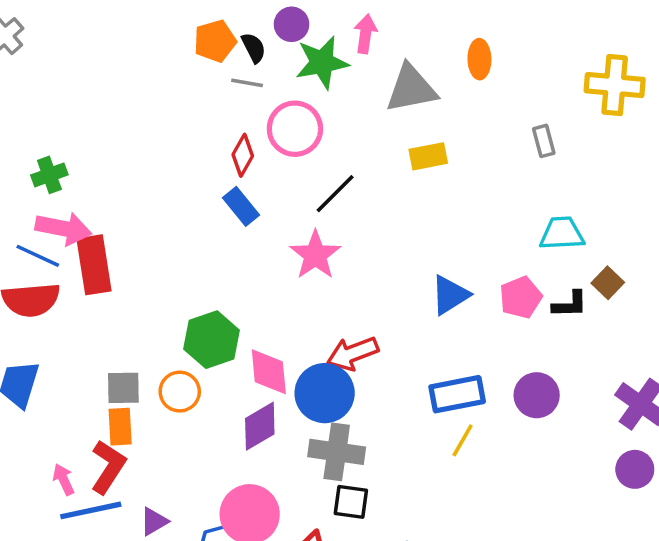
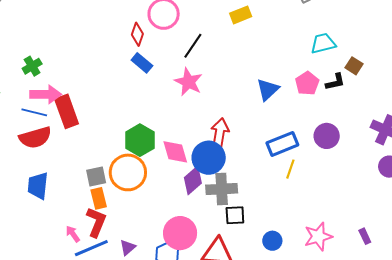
red arrow: (352, 353) -> (220, 133), turned 132
orange circle: (180, 392) -> (128, 172), size x1.6
purple diamond: (260, 426) -> (193, 180), moved

